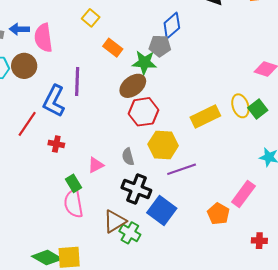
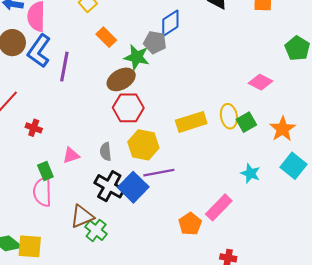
blue L-shape: (54, 101) -> (39, 51), moved
blue square: (162, 210) -> (133, 187), moved

